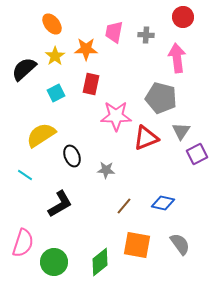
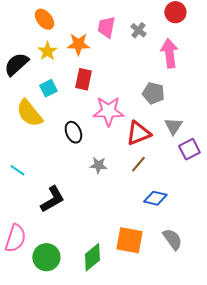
gray cross: (146, 35) -> (138, 30), turned 35
gray pentagon: (161, 98) -> (153, 93), size x0.7
yellow semicircle: (41, 135) -> (29, 113), moved, turned -96
black ellipse: (72, 156) -> (73, 132), moved
brown line: (124, 206) -> (138, 164), moved

